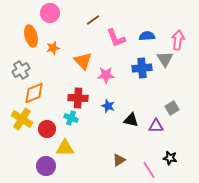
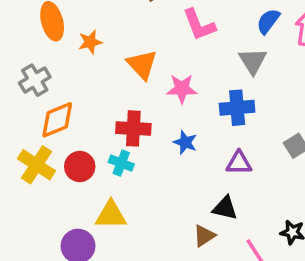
blue semicircle: (147, 36) -> (268, 21), moved, turned -49
gray triangle: (165, 59) -> (253, 61), moved
blue cross: (142, 68) -> (237, 108), moved
black triangle: (131, 120) -> (225, 208), moved
purple triangle: (156, 126) -> (239, 163), moved
red circle: (47, 129) -> (80, 167), moved

